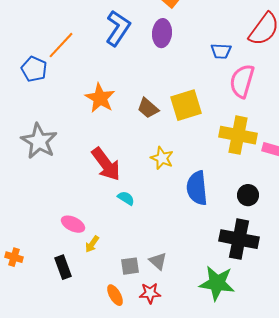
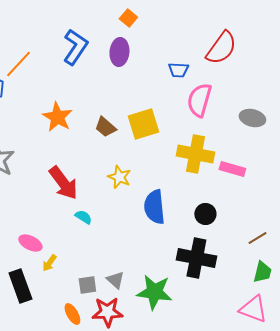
black rectangle: (63, 267) -> (20, 286), size x1.4
green star: (217, 283) -> (154, 292), moved
red star: (150, 293) -> (107, 312), size x1.4

